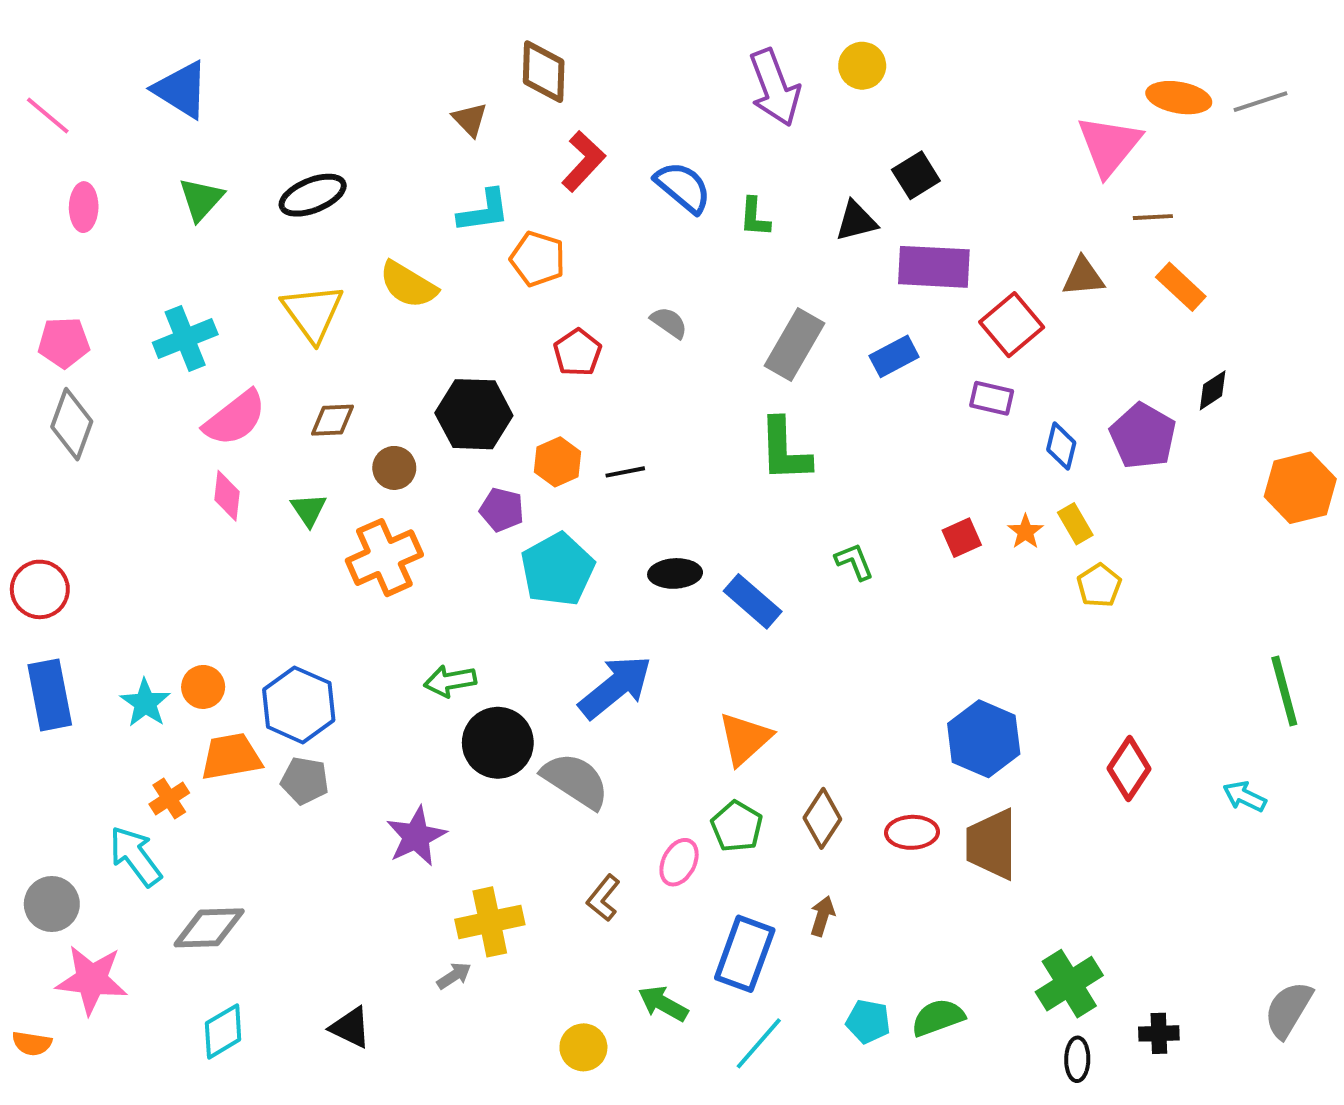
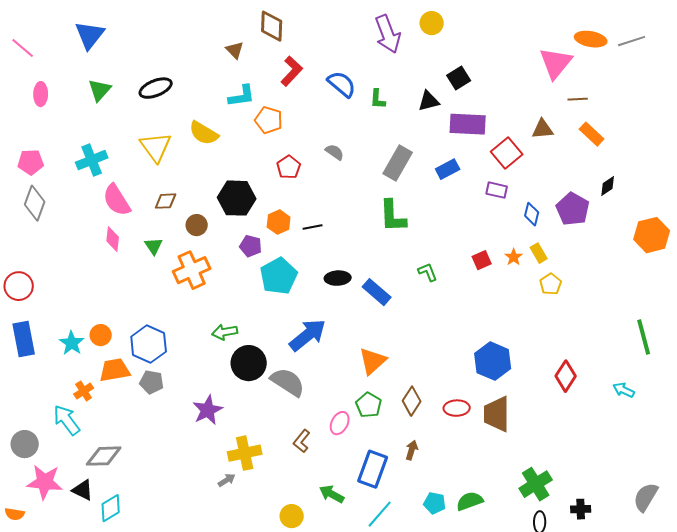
blue triangle: (181, 90) -> (90, 35), turned 36
pink semicircle: (235, 418) -> (117, 200), turned 96
black triangle: (350, 1027) -> (83, 490), moved

